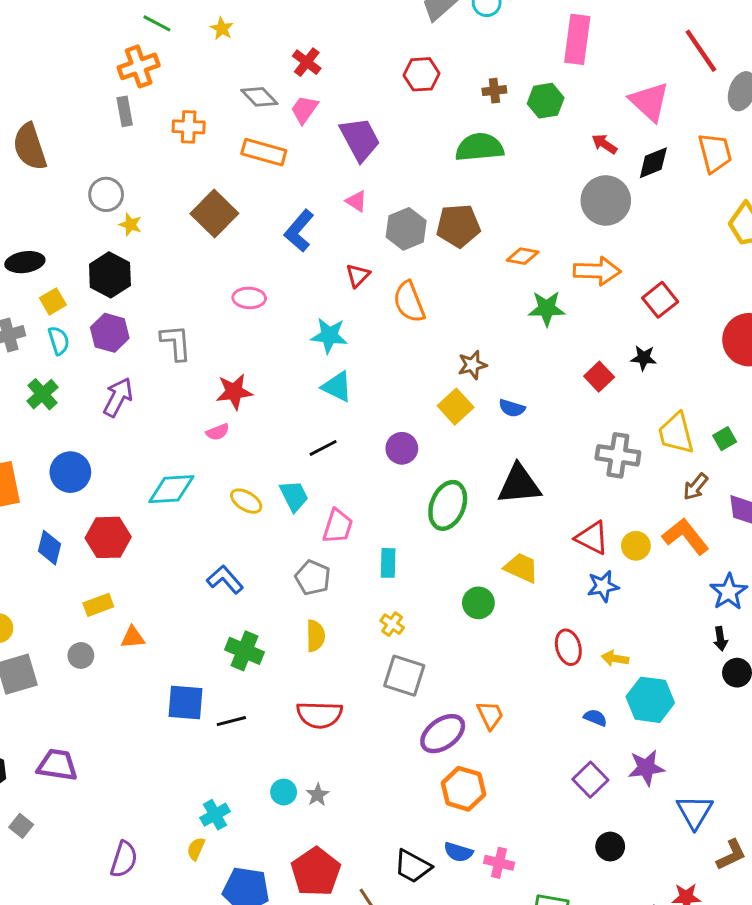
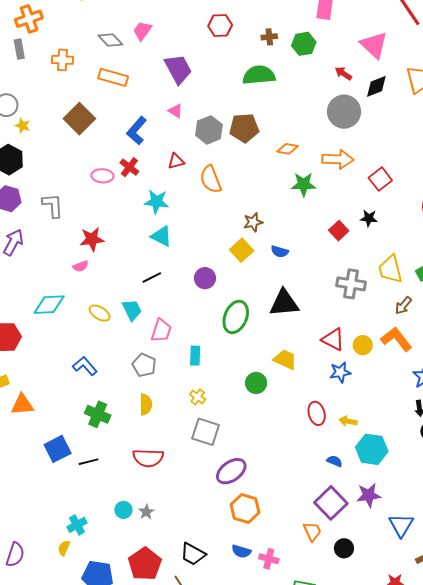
red cross: (307, 62) -> (129, 167), moved
pink trapezoid: (304, 109) -> (142, 31), moved
red triangle: (358, 276) -> (176, 161), turned 30
orange triangle: (133, 637) -> (22, 405), size x1.4
blue square: (185, 702) -> (58, 449), turned -32
orange trapezoid: (490, 715) -> (312, 531), moved
purple square: (590, 780) -> (331, 503), size x1.4
black trapezoid: (413, 866) -> (193, 554), moved

